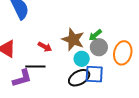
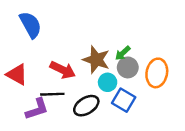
red arrow: (45, 47) -> (63, 70), size x1.5
blue square: (94, 74) -> (124, 100), turned 30
black ellipse: (79, 78) -> (86, 106), moved

